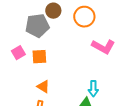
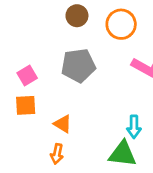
gray pentagon: (37, 26) -> (78, 66), moved
orange square: (39, 57) -> (26, 105), moved

